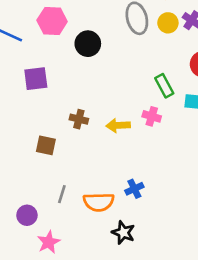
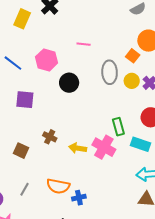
pink cross: (152, 116) -> (104, 147), size x1.6
orange semicircle: (99, 202) -> (58, 186), moved

